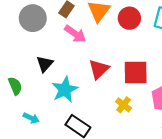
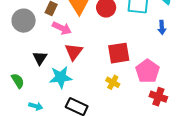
red triangle: (99, 69) -> (74, 52), moved
cyan star: (65, 90) -> (61, 77), turned 30

